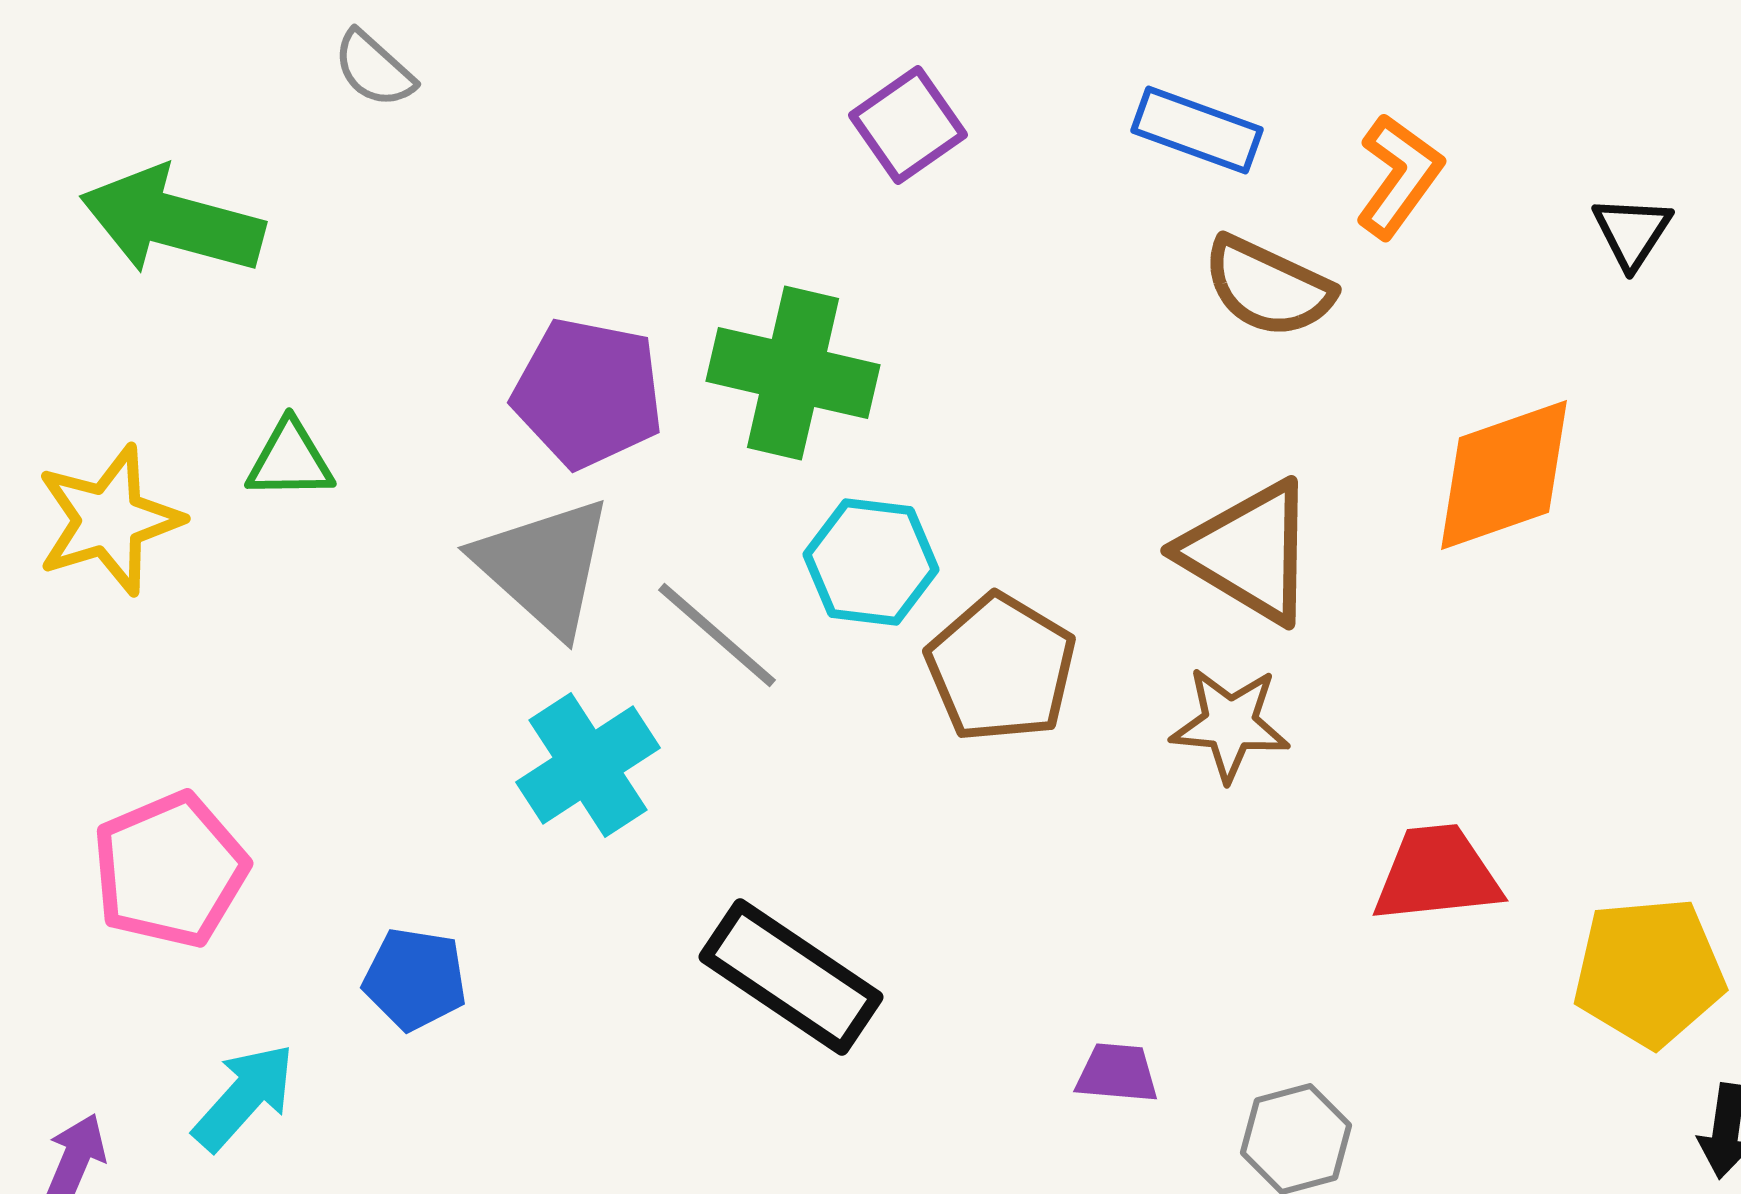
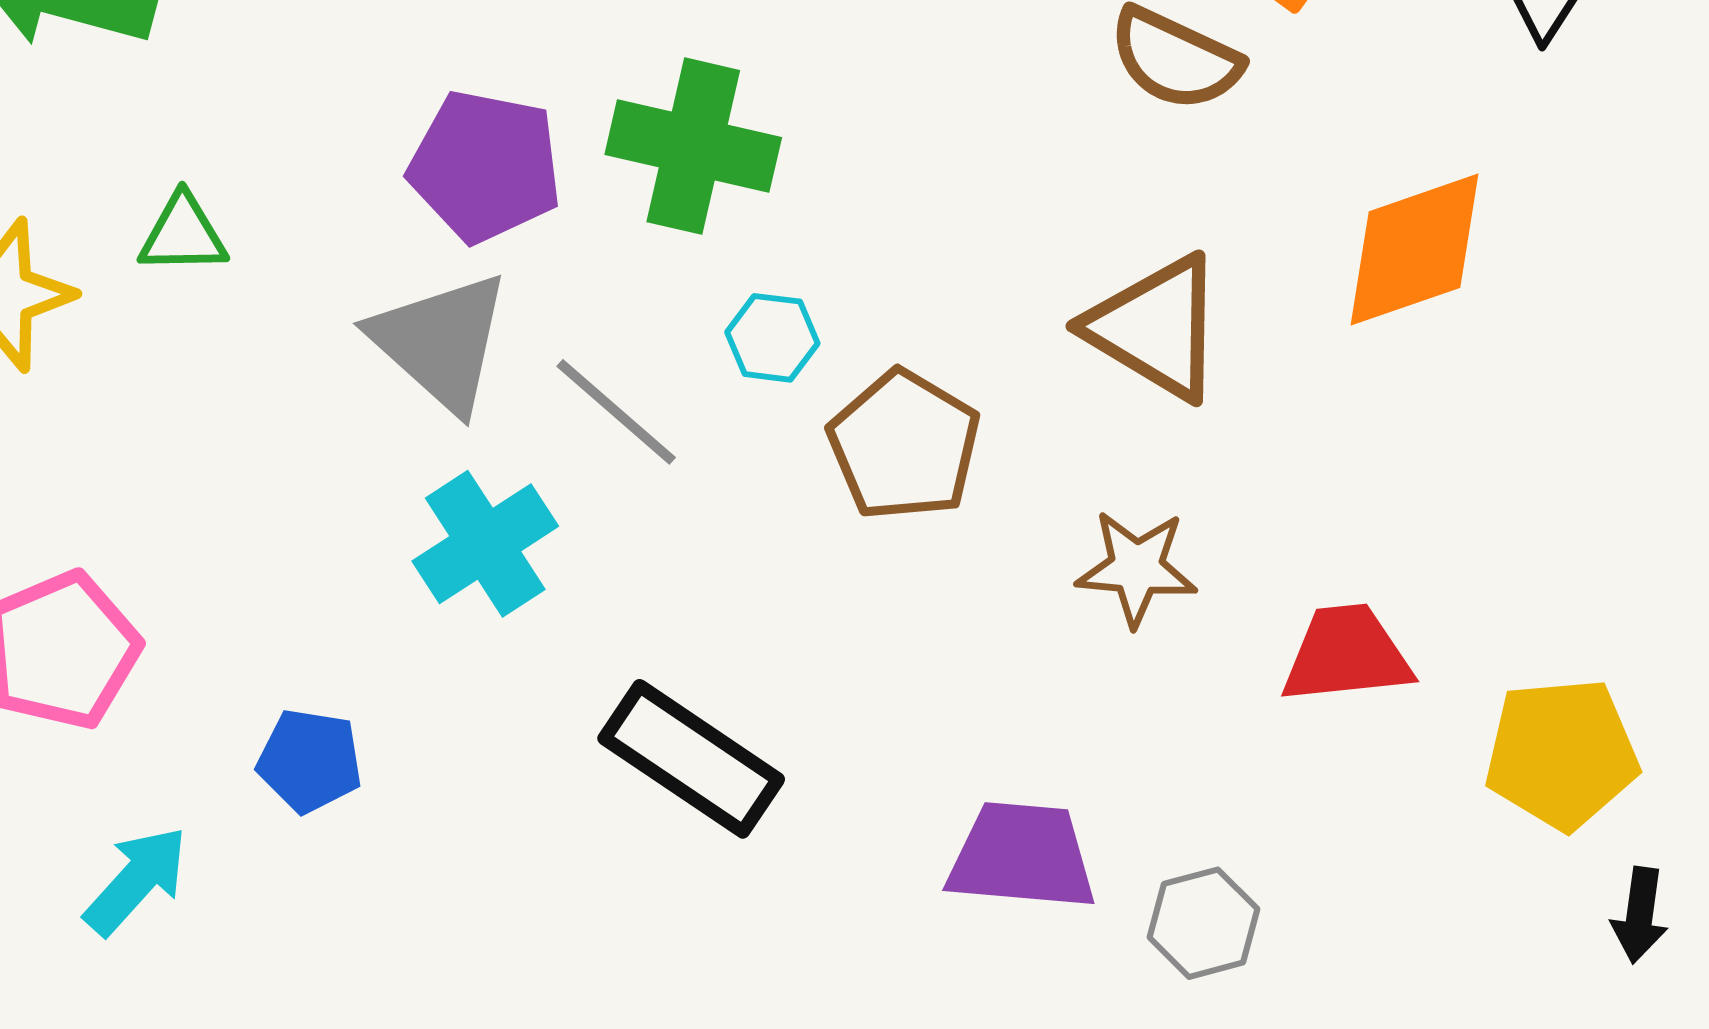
cyan hexagon: (871, 562) -> (772, 338), size x0.7
brown star: (1230, 724) -> (1137, 568), moved
purple trapezoid: (1117, 1073) -> (1022, 856), size x1.8

